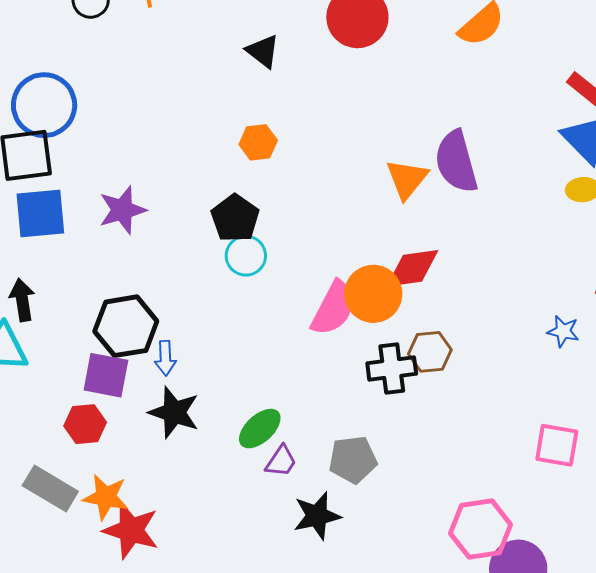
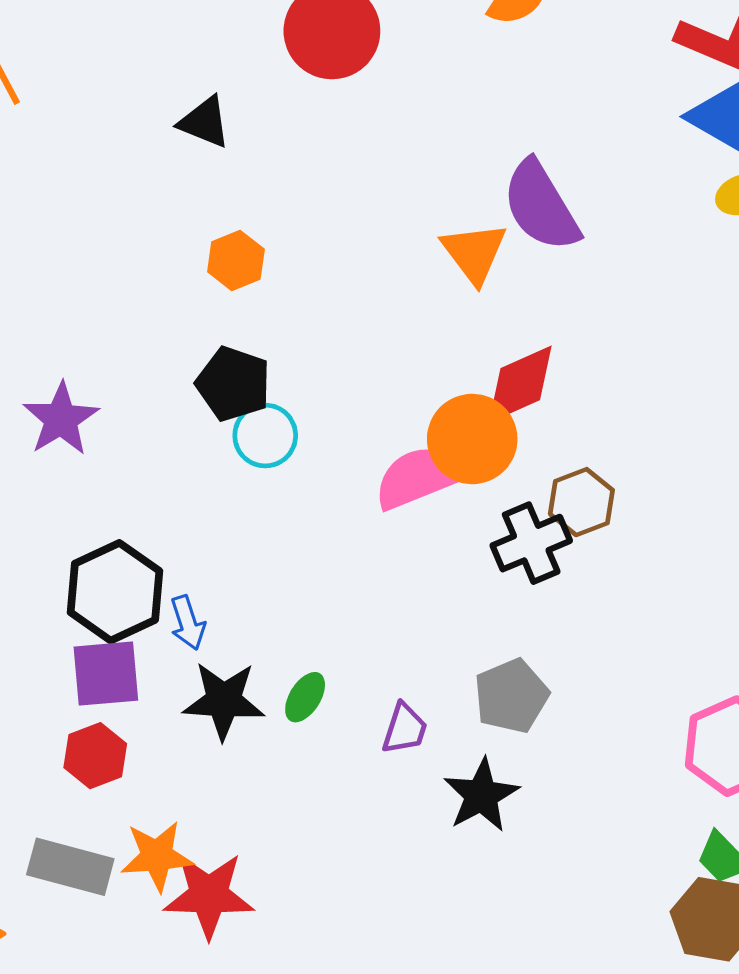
pink semicircle: (333, 308) -> (418, 477), turned -124
green ellipse: (260, 429) -> (305, 697), moved, size x0.7

